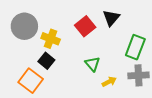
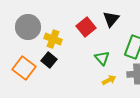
green triangle: (92, 64) -> (102, 58), moved
orange square: (31, 81) -> (24, 68), moved

